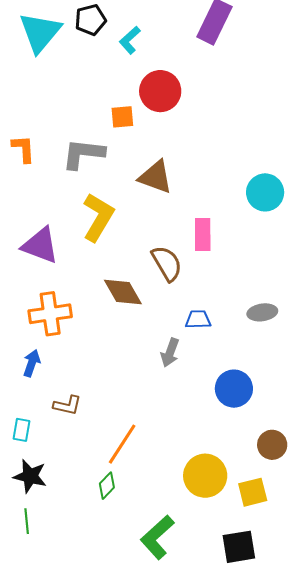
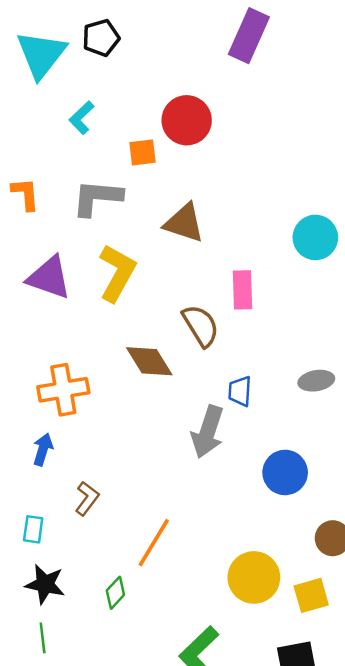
cyan L-shape: (130, 40) -> (82, 118), moved
purple triangle: (40, 245) -> (49, 278), moved
blue trapezoid: (198, 319) -> (240, 391), turned -84
gray arrow: (170, 353) -> (208, 432), size x1.5
brown L-shape: (67, 405) -> (87, 498), turned -64
green diamond: (107, 486) -> (115, 593), moved

